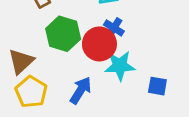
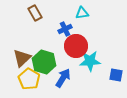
blue cross: (114, 28) -> (65, 29), moved, turned 32
green hexagon: (63, 34) -> (44, 62), moved

